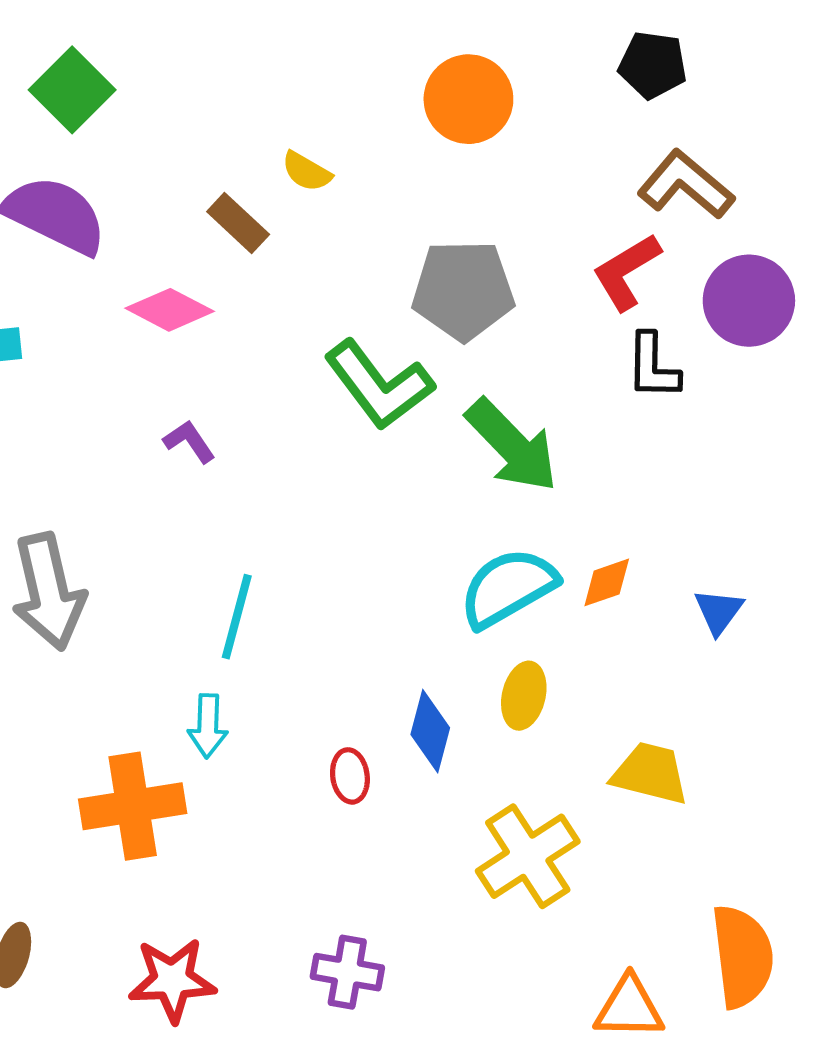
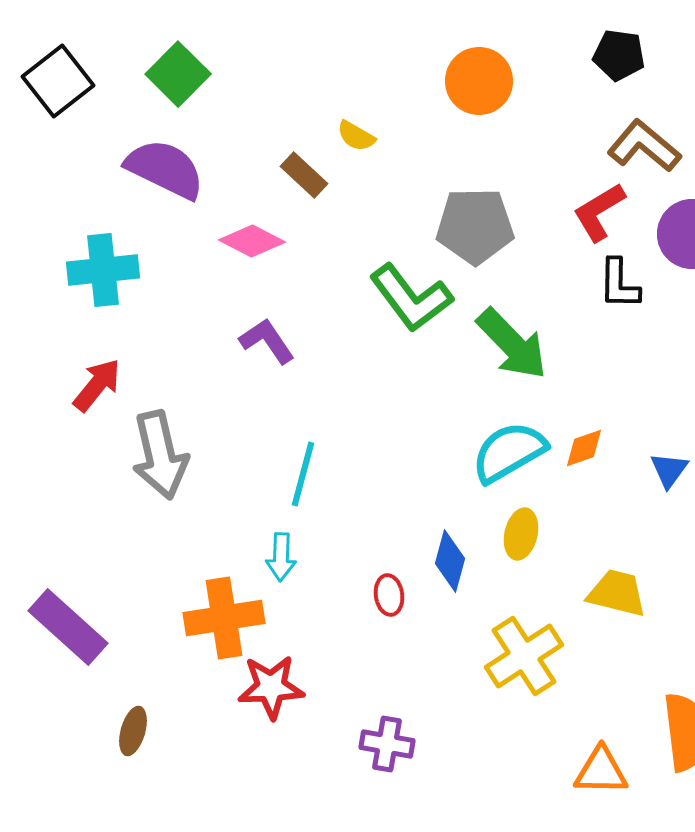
purple L-shape: (189, 441) -> (267, 341), size x1.4
red star: (172, 980) -> (271, 687), moved

